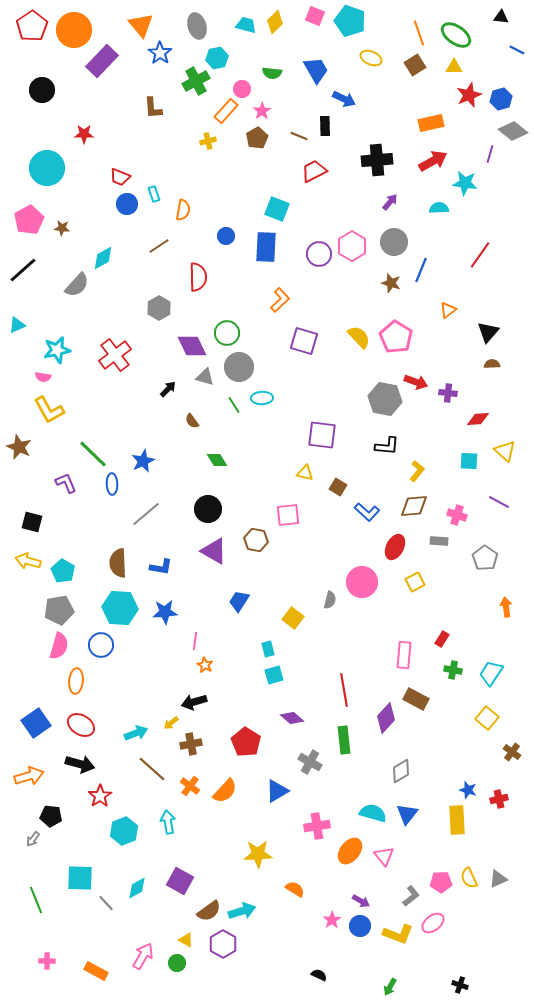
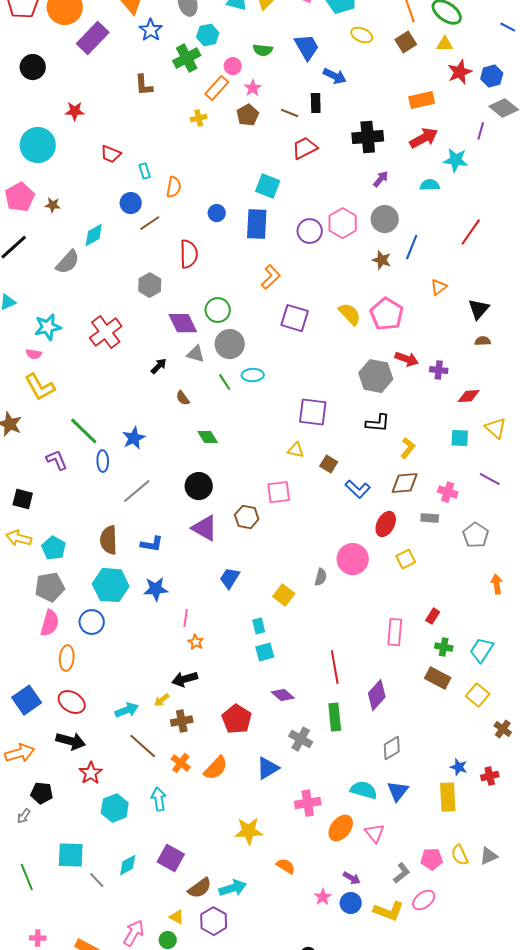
blue circle: (127, 204) -> (131, 203), moved
brown rectangle: (416, 699) -> (438, 678), moved

